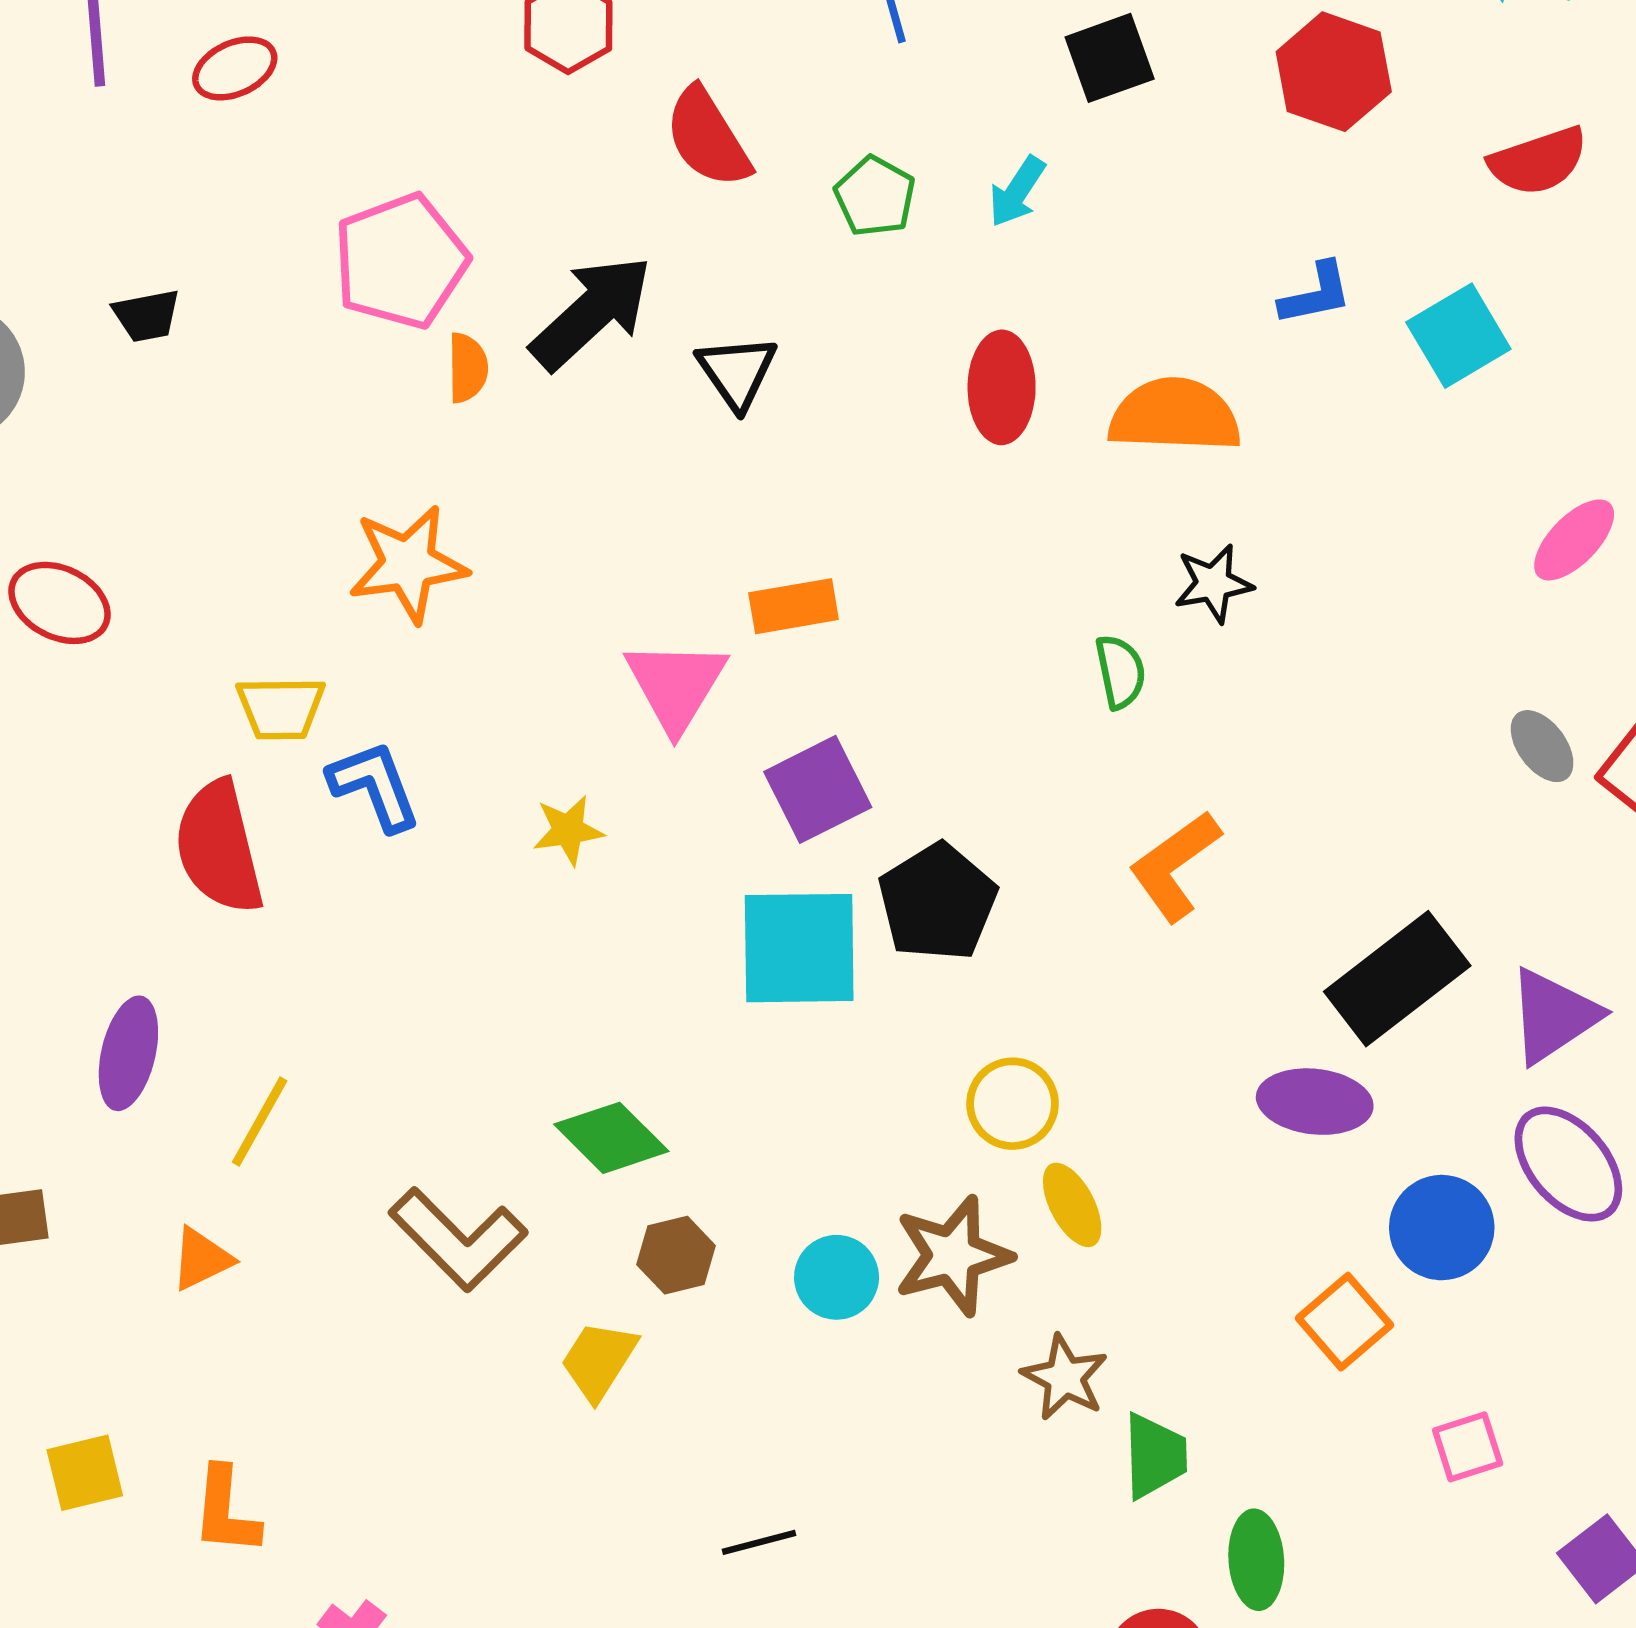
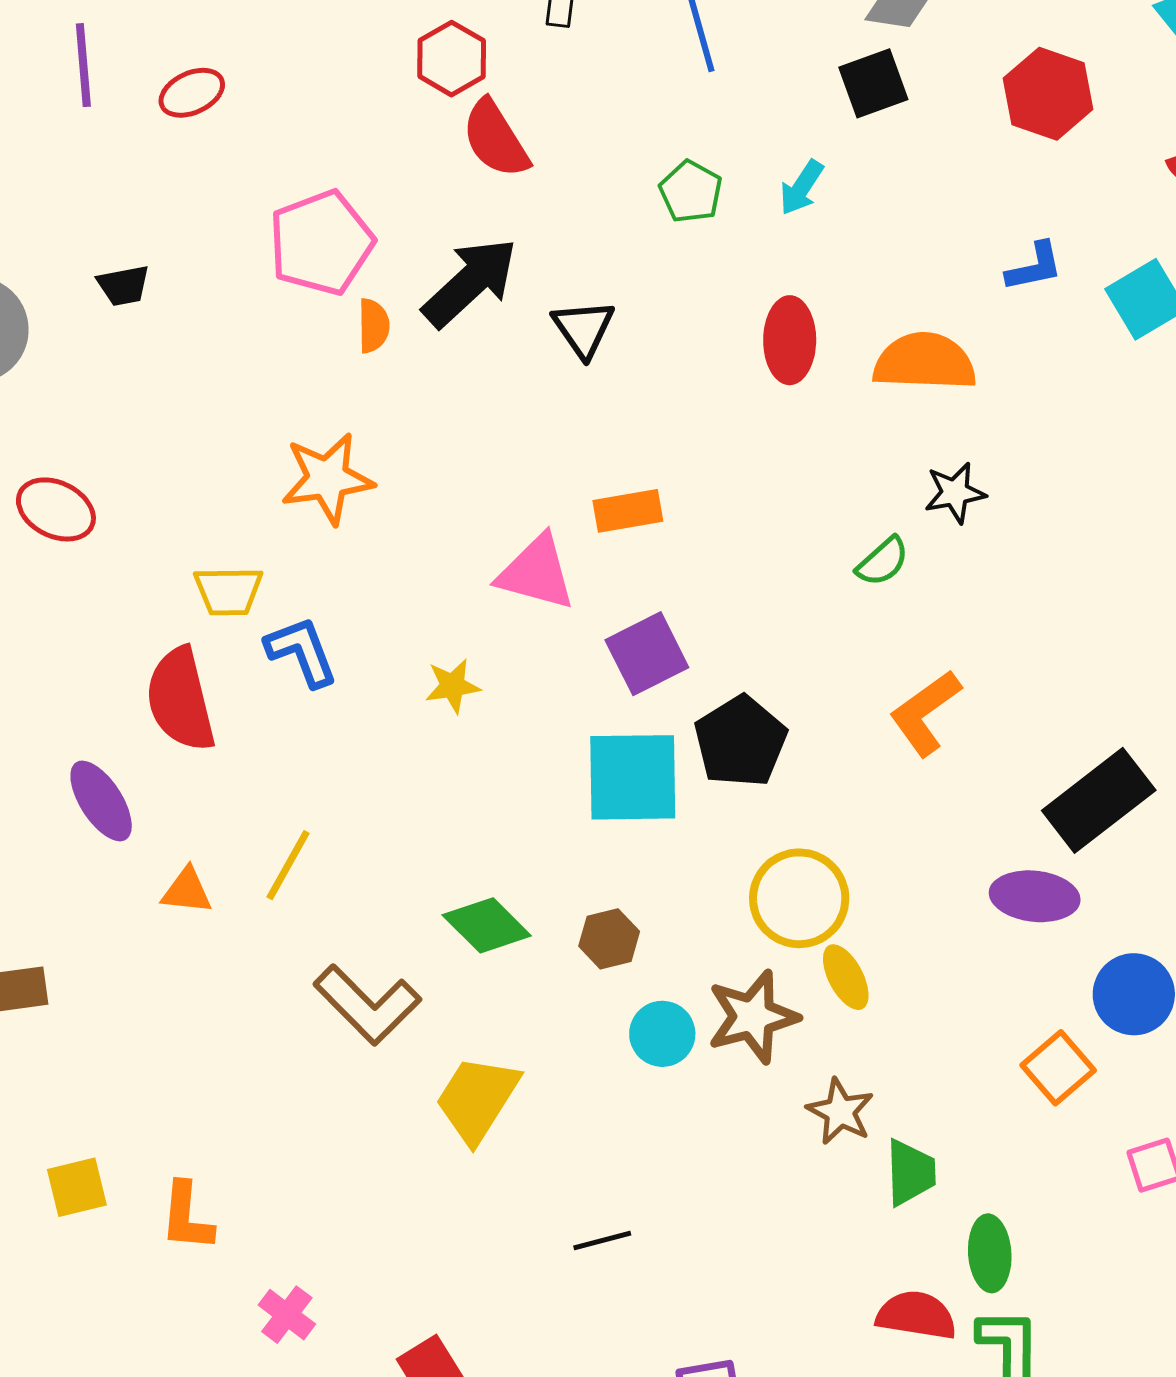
red semicircle: (708, 138) -> (495, 139), moved
green semicircle: (1120, 672) -> (883, 562), turned 60
pink triangle: (676, 685) -> (536, 573), turned -46
purple ellipse: (128, 1053) -> (101, 801), moved, turned -46
yellow circle: (1013, 1104) -> (799, 898), size x1.4
yellow line: (260, 1122) -> (288, 865), moved
brown hexagon: (676, 1255) -> (609, 939), moved
orange triangle: (201, 1259) -> (187, 891), moved, turned 32
yellow trapezoid: (599, 1360) -> (477, 1099), size x1.4

